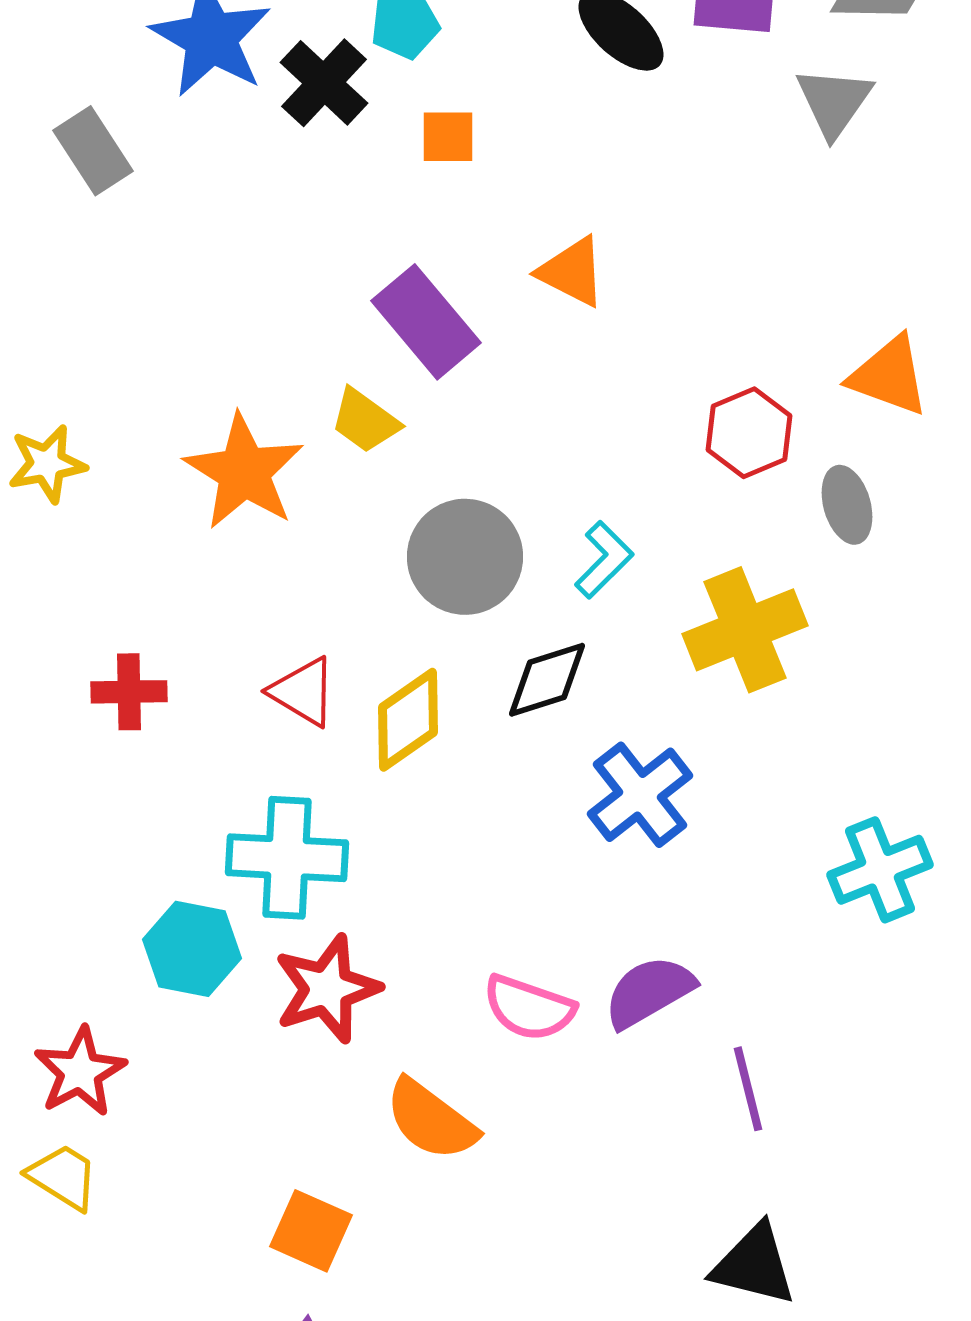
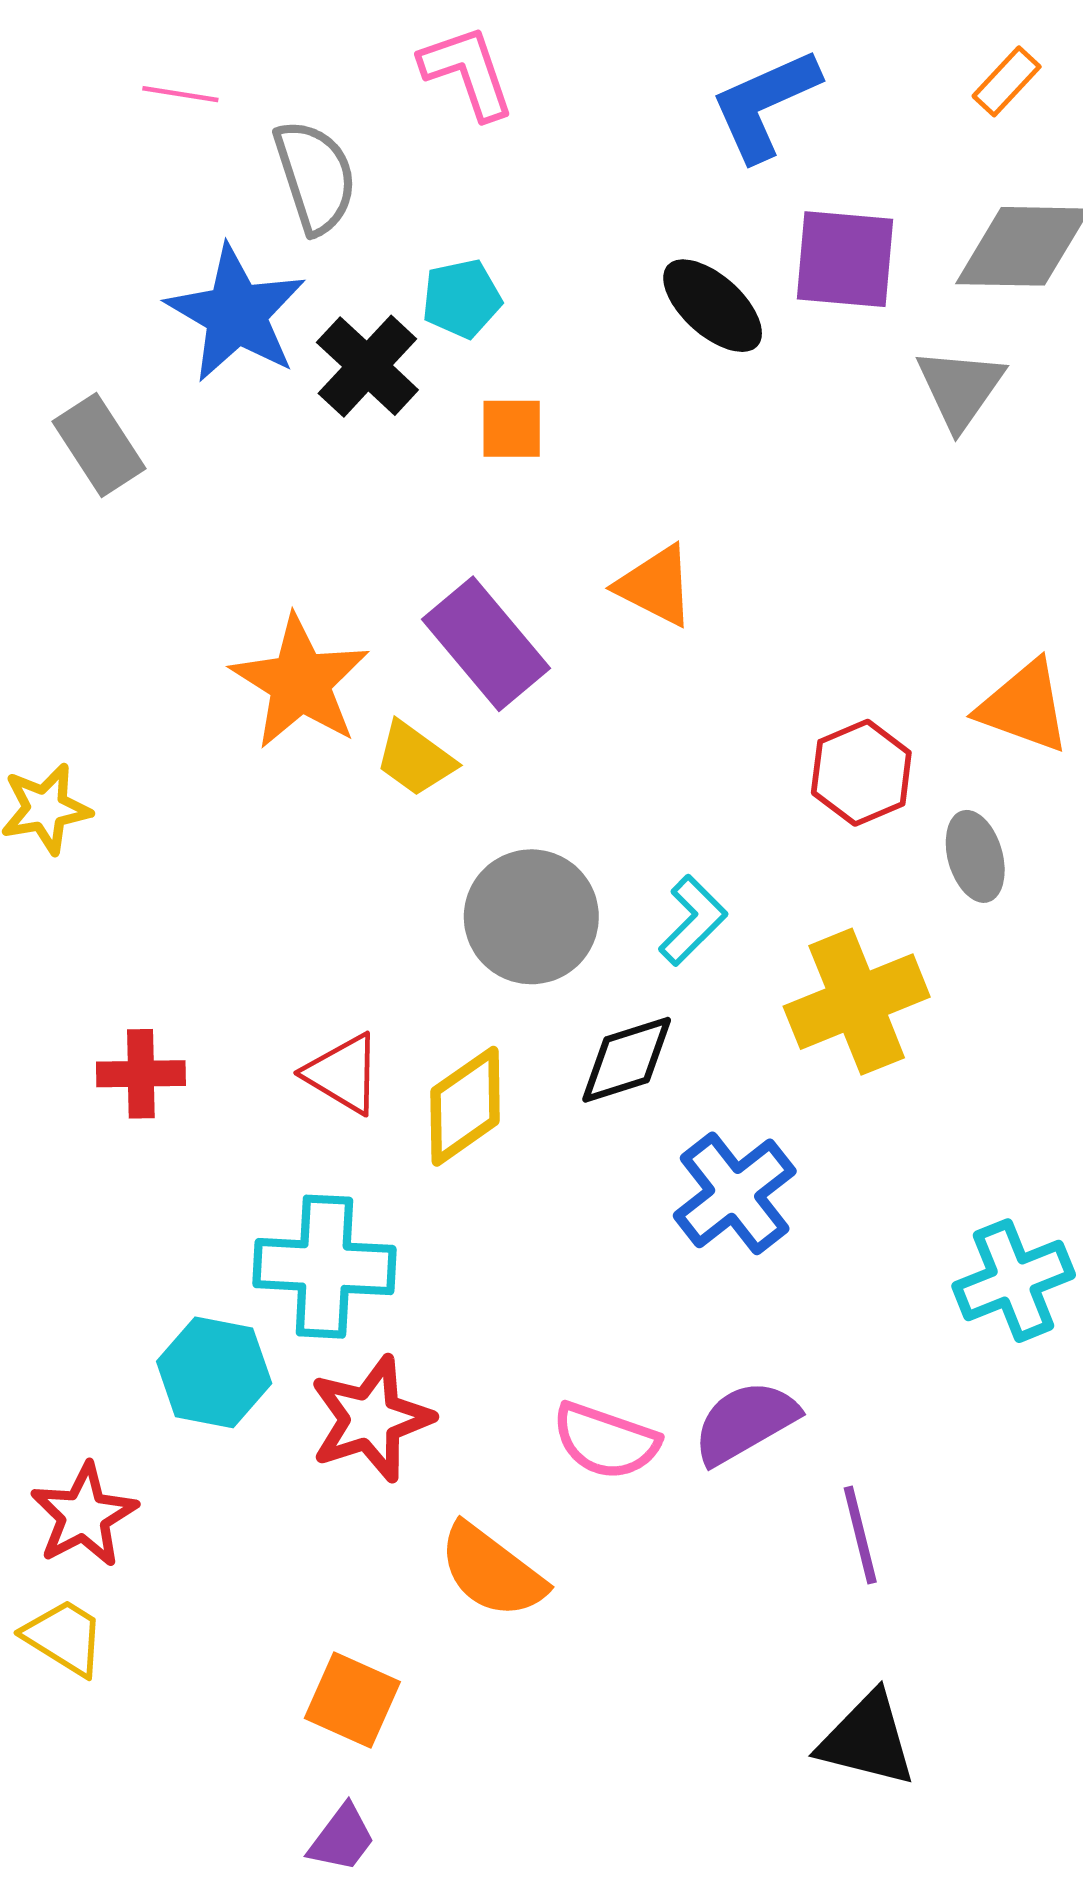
orange star: (244, 472) -> (300, 682), moved

